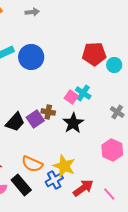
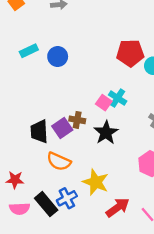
blue circle: (31, 57) -> (58, 57), size x0.7
black trapezoid: (15, 122) -> (39, 131), turned 135
orange semicircle: (32, 164) -> (59, 161), moved
blue cross: (54, 180) -> (67, 198), moved

